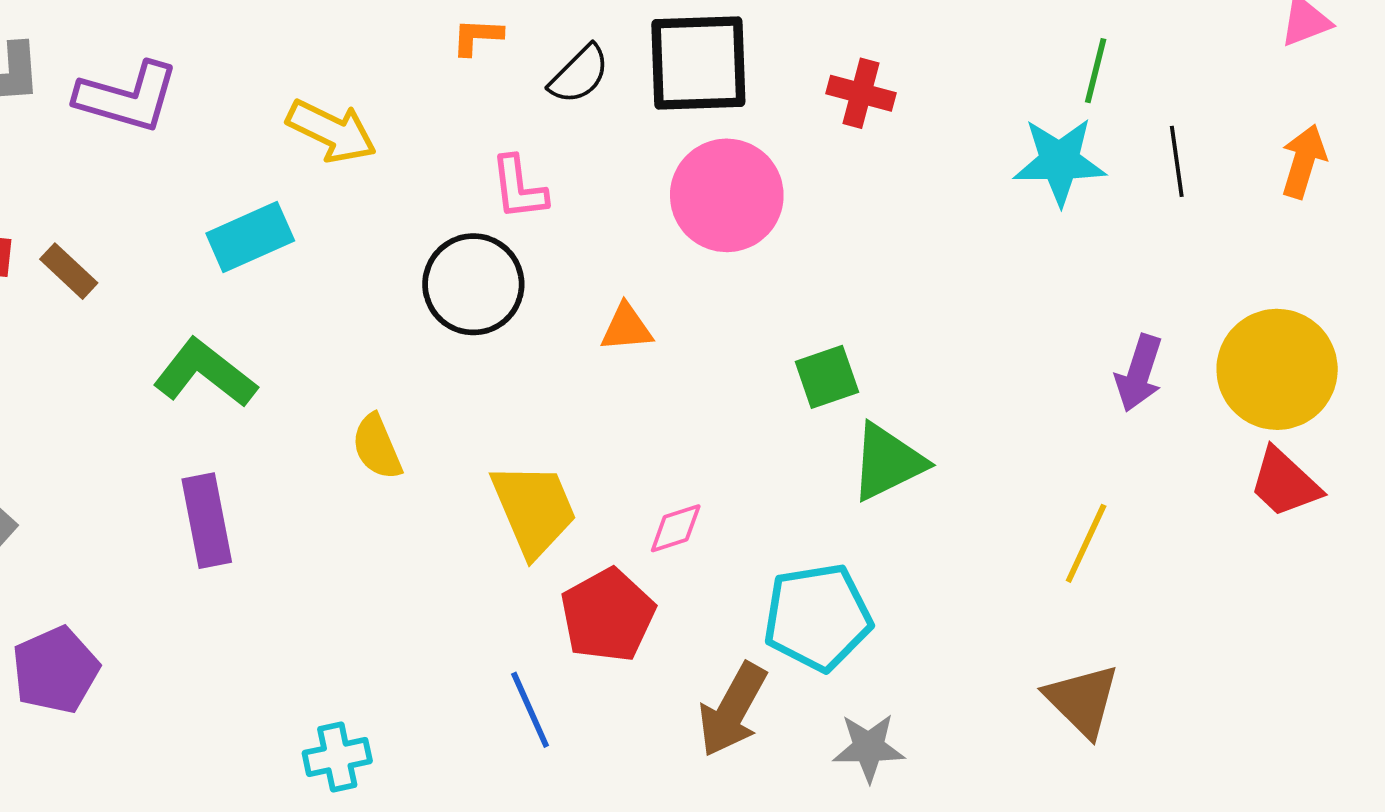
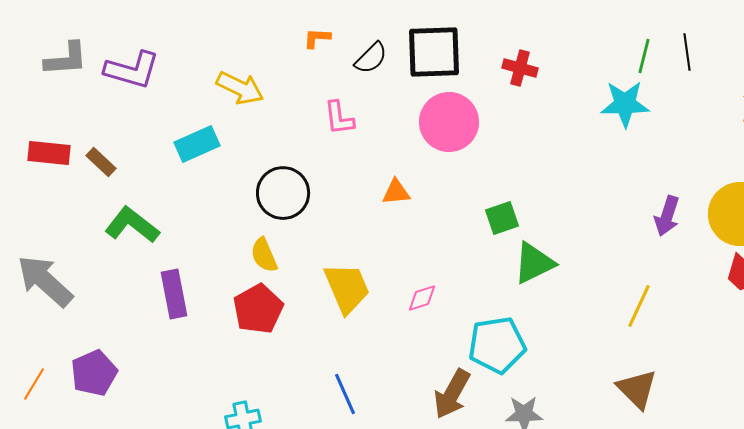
black line: (1177, 161) -> (687, 52), moved
black circle: (473, 284) -> (283, 193), moved
green L-shape: (205, 373) -> (132, 225), moved
red pentagon: (608, 615) -> (258, 309), moved

